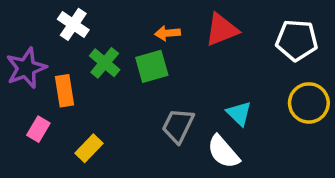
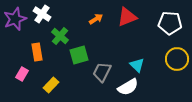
orange arrow: (168, 33) -> (96, 19), turned 152
green square: (152, 66) -> (79, 55), moved
purple star: (26, 68) -> (15, 19), moved
white semicircle: (223, 152) -> (128, 87), turned -80

